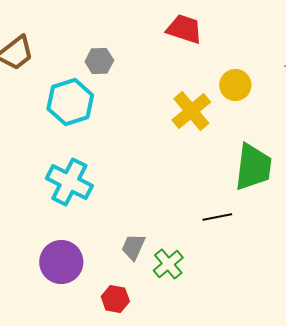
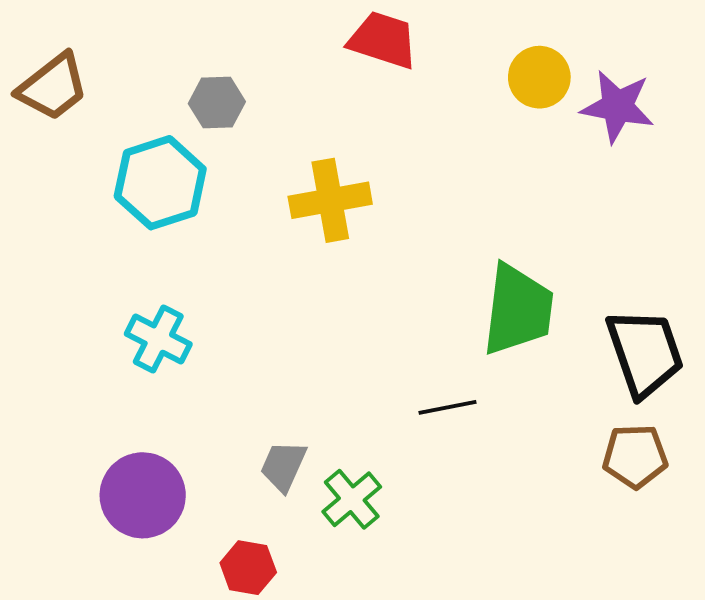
yellow circle: (235, 85) -> (539, 77), moved
yellow cross: (191, 111) -> (330, 200), moved, turned 30
cyan cross: (69, 182) -> (158, 339), size x0.7

